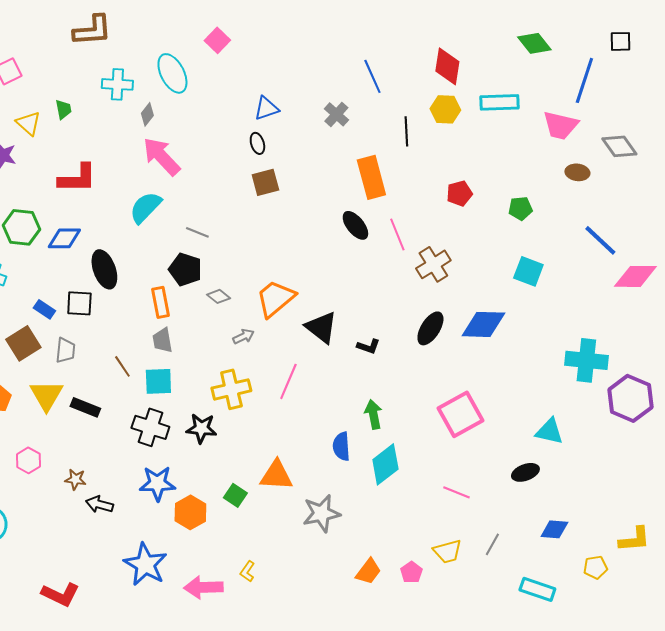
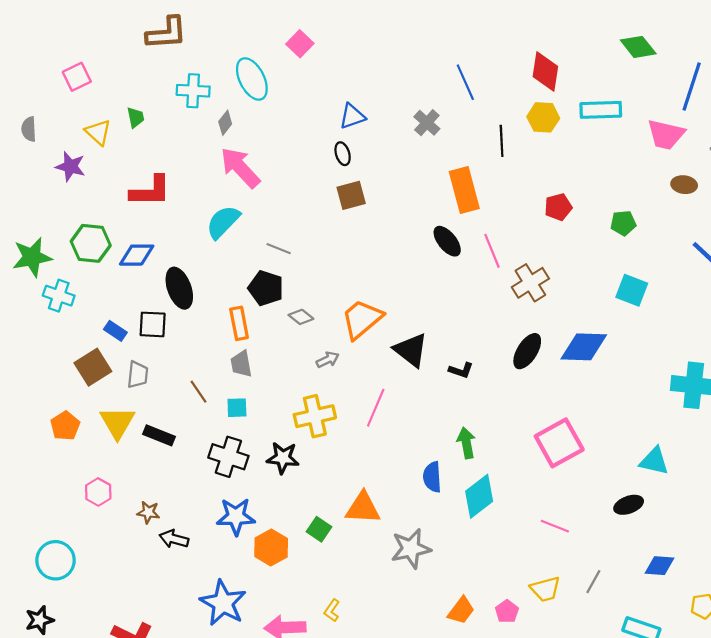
cyan square: (158, 381) -> (237, 408), size x0.7

